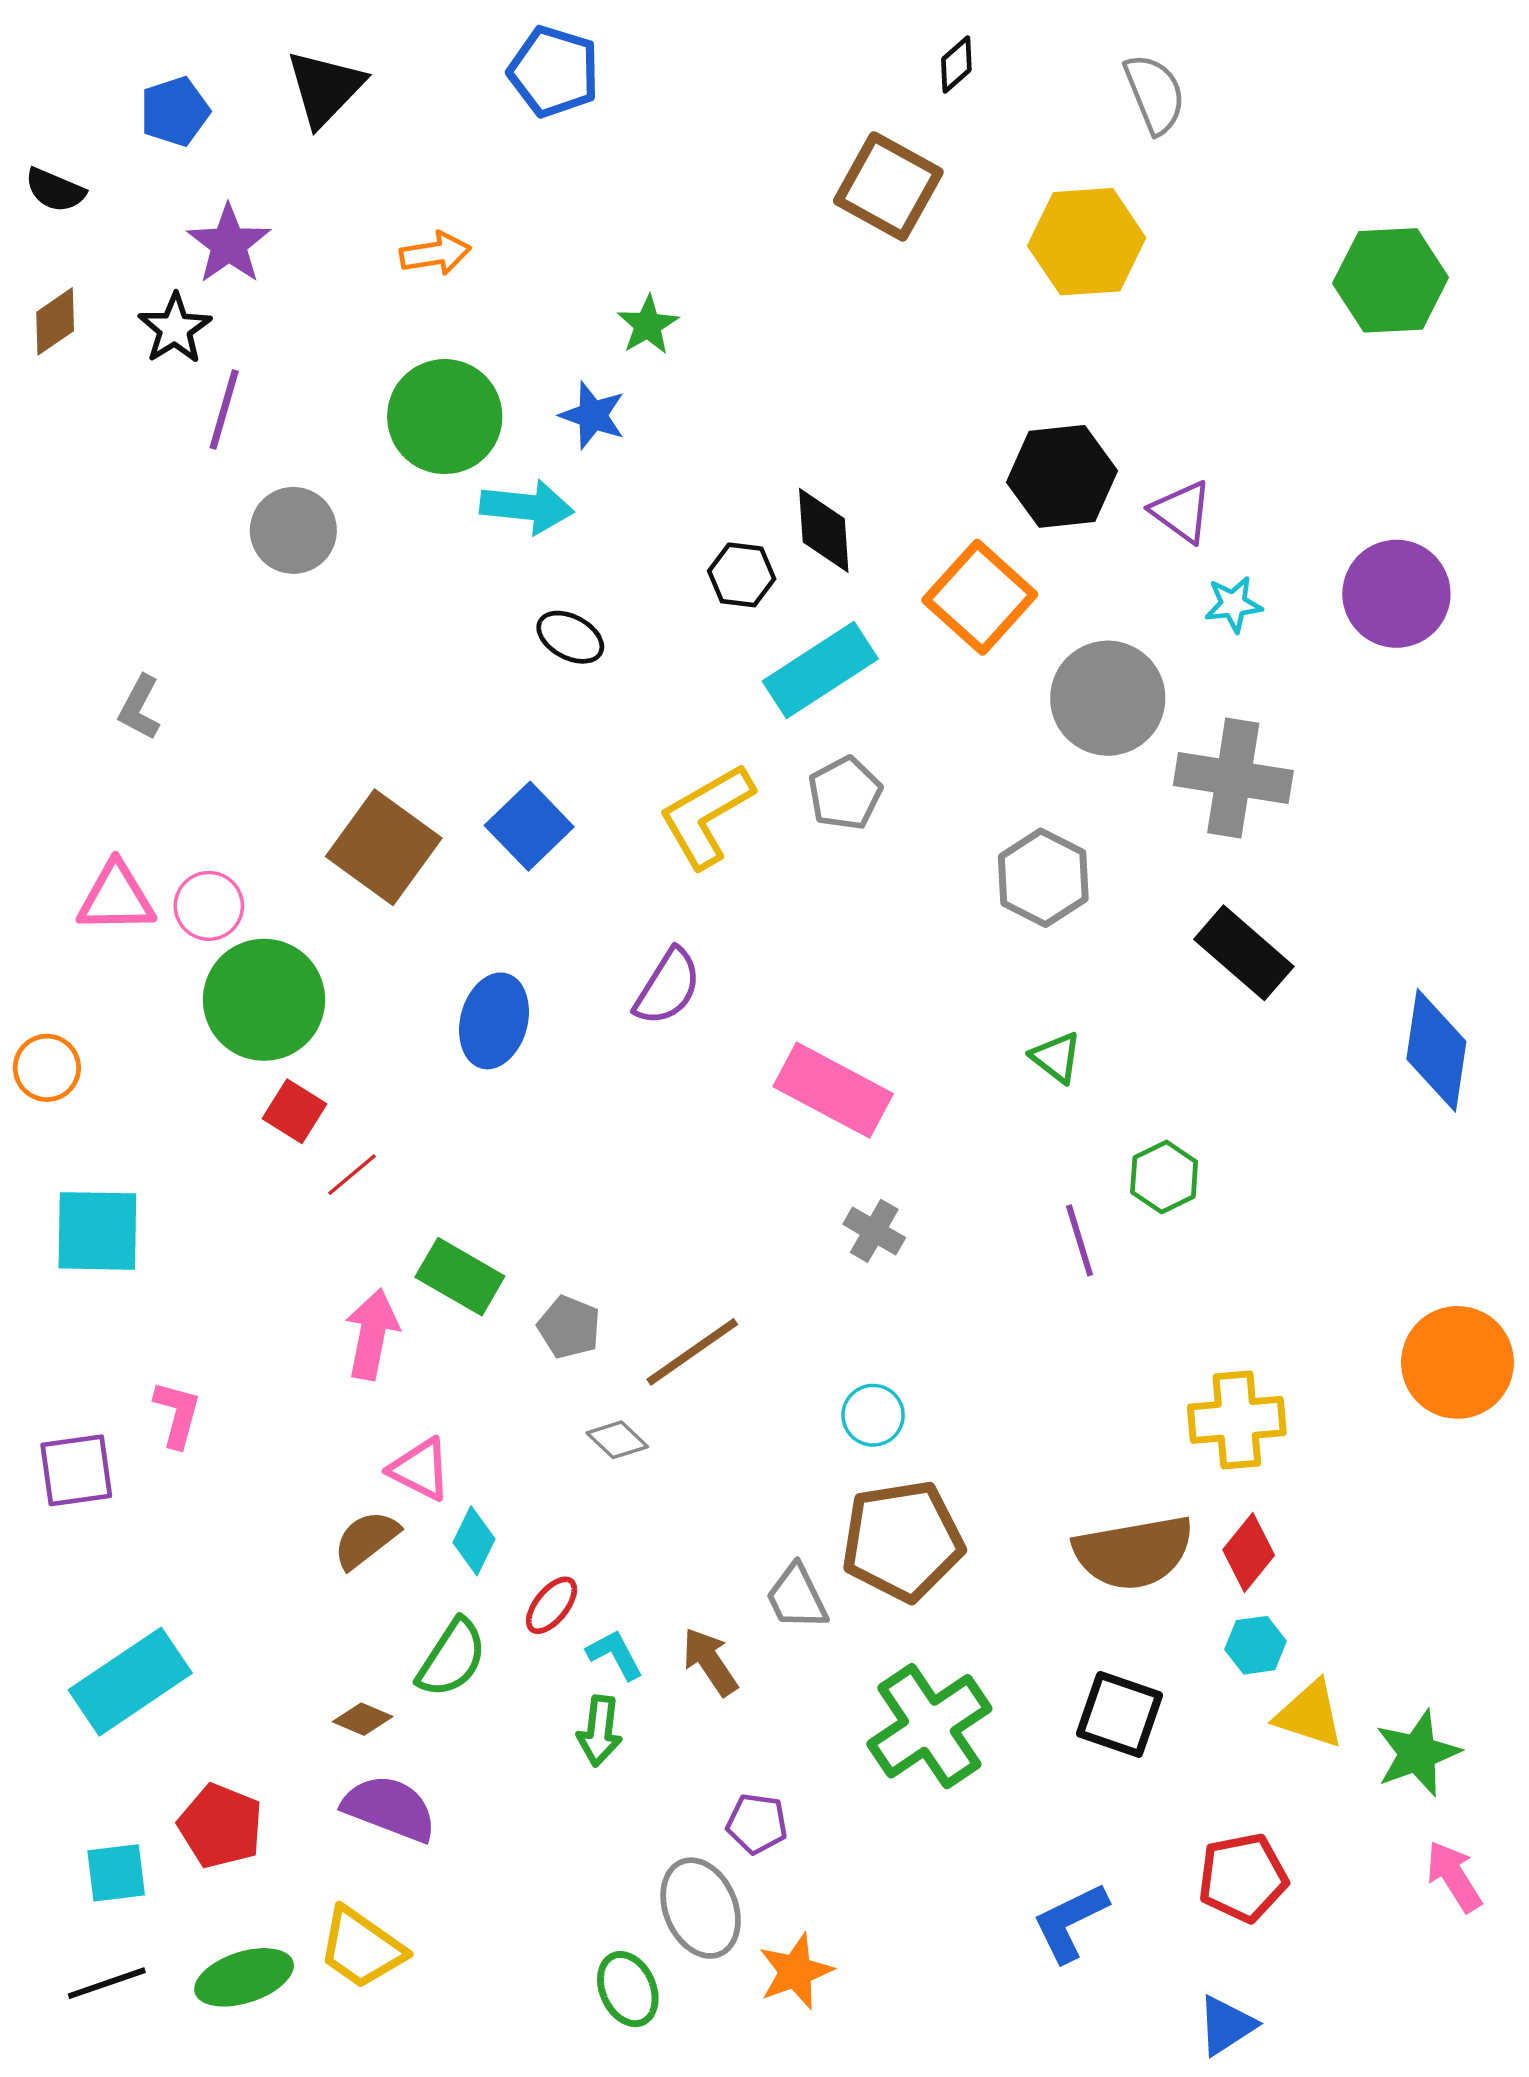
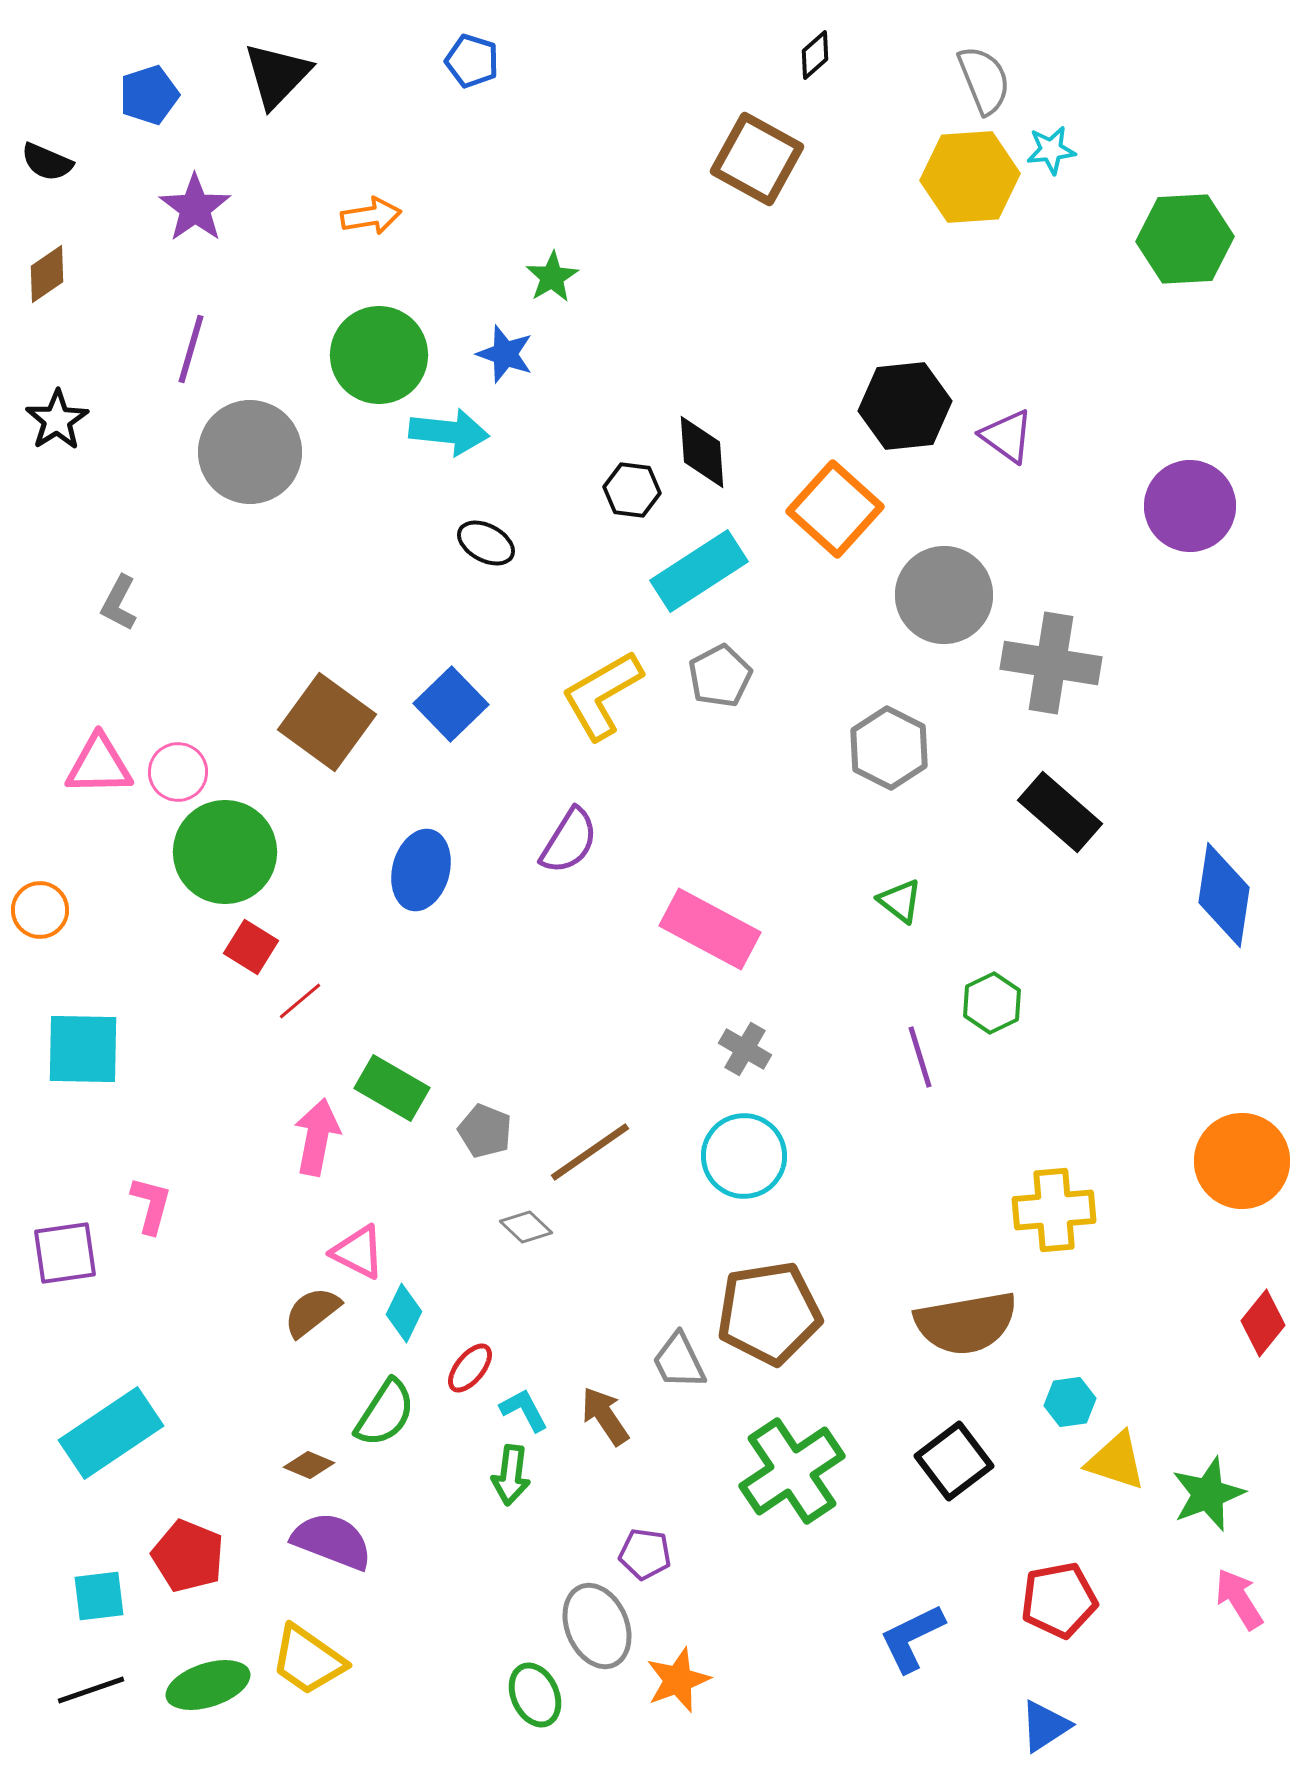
blue pentagon: (554, 72) -> (472, 61), size x0.7
yellow hexagon: (1087, 242) -> (970, 177), moved
black star: (175, 329) -> (57, 420), moved
gray circle: (293, 530) -> (250, 452), size x1.4
cyan star: (1233, 604) -> (1051, 150), moved
cyan circle: (873, 1415) -> (744, 1156), moved, size x1.6
red diamond: (1249, 1552) -> (1263, 1323), moved
black square: (1119, 1714) -> (954, 1461), turned 34

